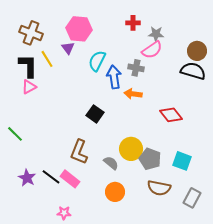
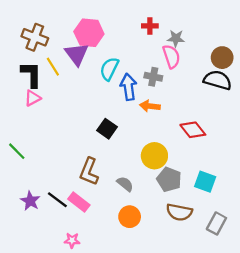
purple triangle: (68, 48) -> (77, 54), size x1.6
pink semicircle: (152, 50) -> (171, 56), turned -75
yellow circle: (131, 149) -> (154, 156), moved

